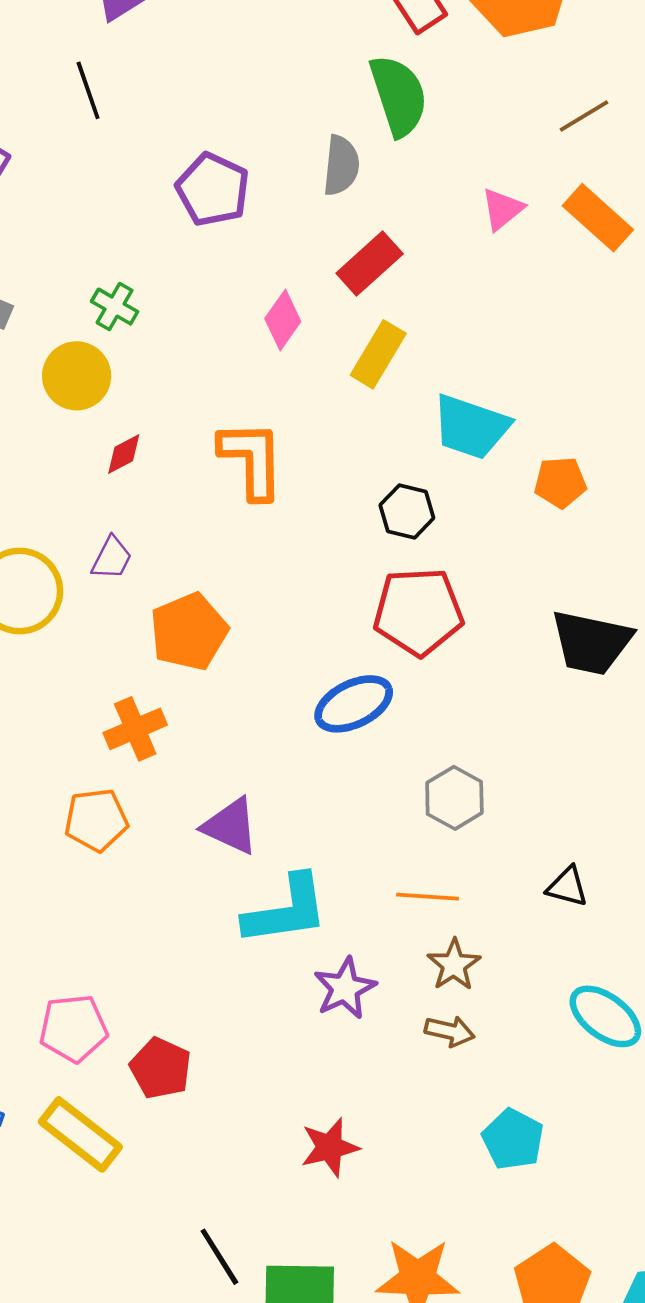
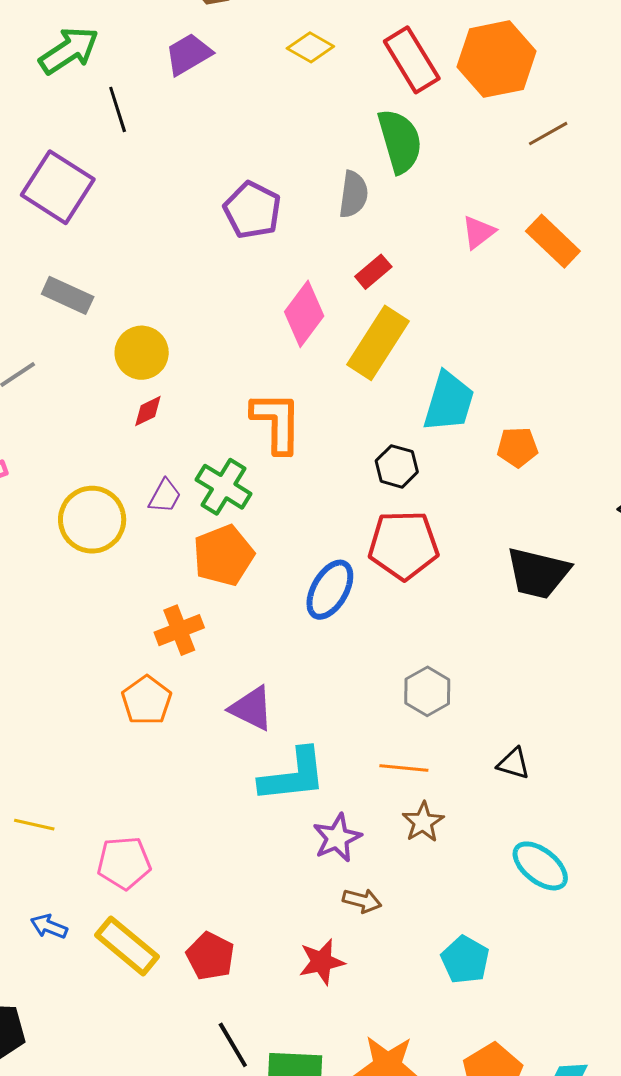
black line: (88, 90) -> (118, 109), moved
brown line: (584, 116) -> (548, 134), moved
red rectangle: (370, 264) -> (373, 272), size x0.7
green cross: (115, 307) -> (224, 487), moved, size x1.5
pink diamond: (283, 320) -> (304, 314), size x1.4
yellow rectangle: (378, 354) -> (378, 343), size x1.4
cyan trapezoid: (471, 427) -> (449, 402), turned -94
red diamond: (124, 454) -> (148, 411), moved
blue ellipse: (354, 704) -> (330, 590), moved, turned -36
orange pentagon: (96, 820) -> (147, 700), turned -30
brown arrow: (450, 1031) -> (362, 901), moved
red pentagon: (161, 1068) -> (210, 956), moved

